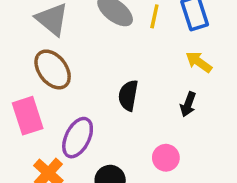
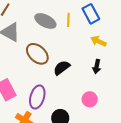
brown ellipse: (53, 69) -> (37, 54), moved
black semicircle: (128, 95) -> (62, 68), turned 54

